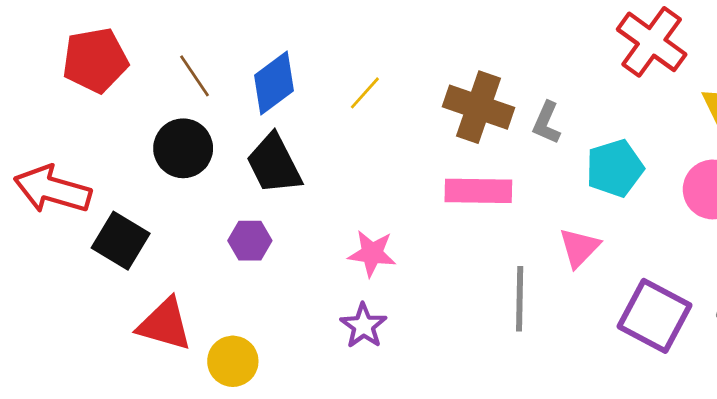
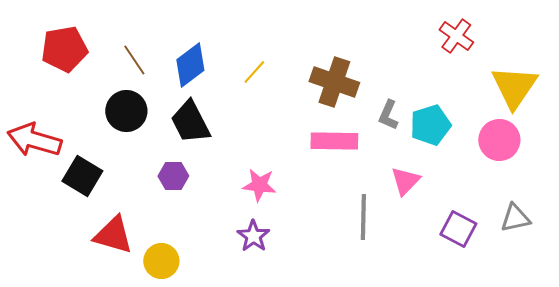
red cross: (652, 42) -> (456, 36), size x0.7
gray L-shape: (547, 123) -> (388, 115), moved
purple square: (654, 316) -> (458, 229), size x0.7

